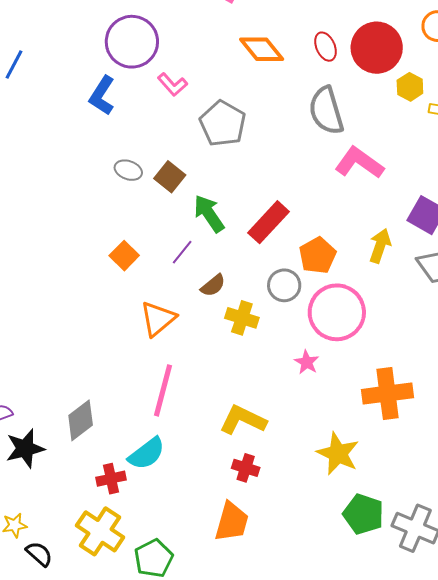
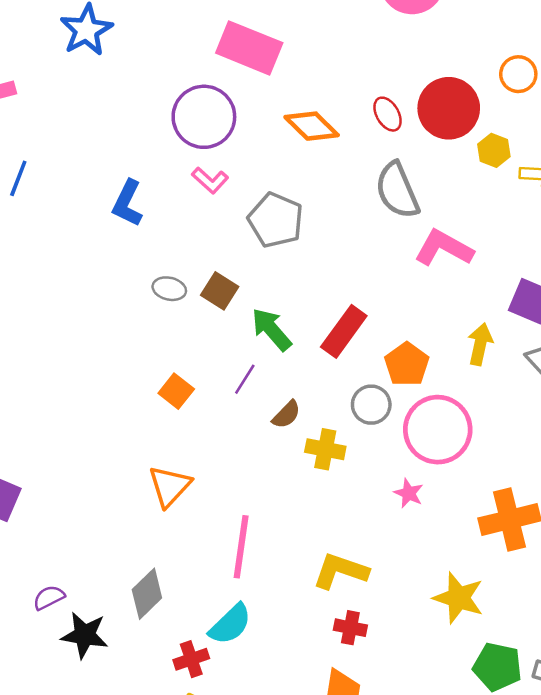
purple circle: (132, 42) -> (204, 117), moved
orange triangle: (158, 319) -> (170, 486), moved
black star: (25, 449) -> (85, 635), turned 30

